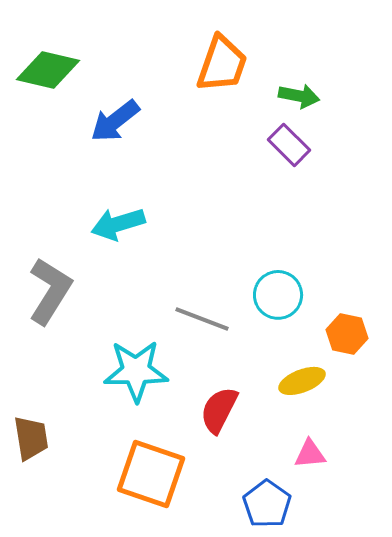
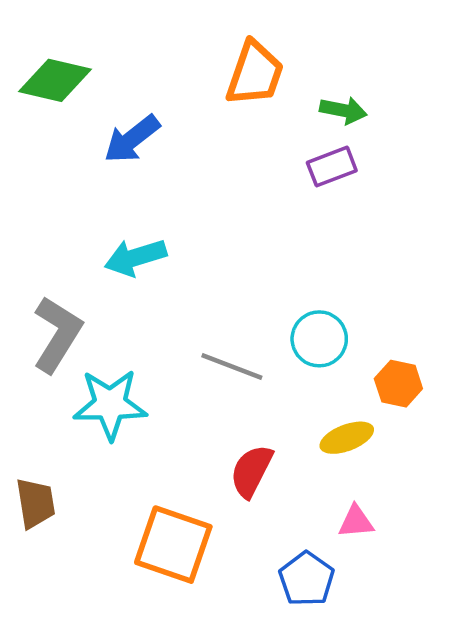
purple rectangle: (289, 145) -> (332, 167), turned -66
cyan star: (136, 371) -> (110, 404), moved

